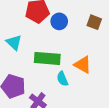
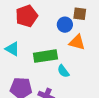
blue circle: (59, 21) -> (65, 25), moved
orange triangle: (83, 65) -> (77, 42), moved

